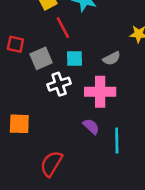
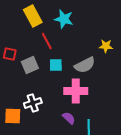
gray semicircle: (112, 58) -> (85, 65), size x1.5
white cross: (59, 84) -> (33, 103), moved

